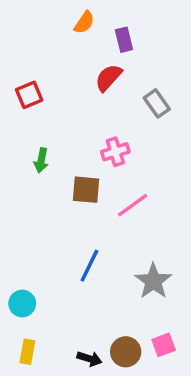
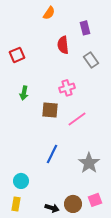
purple rectangle: (124, 40) -> (85, 28), moved
red semicircle: (108, 78) -> (63, 45), turned -48
cyan circle: (22, 304) -> (21, 181), moved

